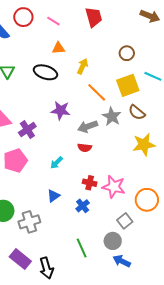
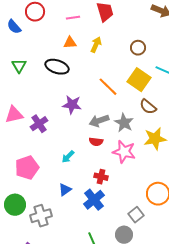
pink line: (53, 21) -> (73, 18), moved, turned -40
yellow arrow: (83, 66) -> (96, 45), moved
yellow square: (128, 85) -> (139, 80), turned -35
gray star: (112, 116) -> (124, 123), moved
pink pentagon: (15, 161) -> (27, 168), moved
pink star: (114, 187) -> (124, 152), moved
blue cross: (83, 206) -> (94, 200), size x1.5

